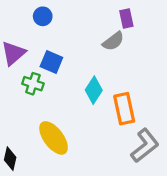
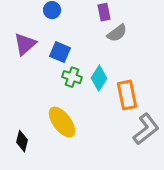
purple rectangle: (126, 18) -> (104, 12), moved
green cross: (33, 84) -> (72, 77), moved

